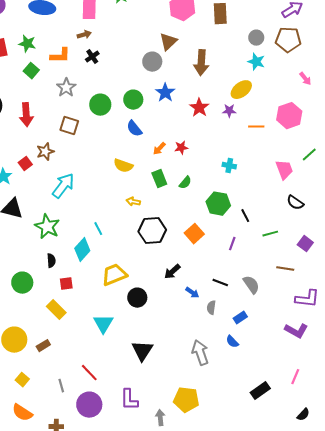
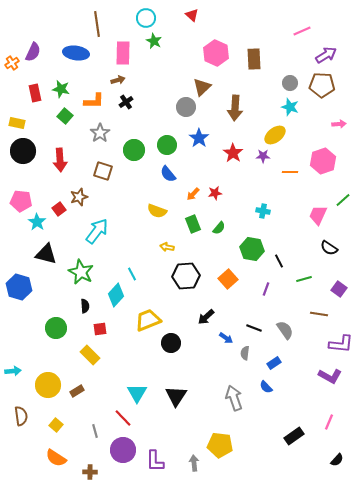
pink arrow: (305, 79) -> (339, 124), turned -56
pink trapezoid: (284, 170) -> (318, 215), turned -135
cyan triangle: (103, 324) -> (137, 393), moved
purple L-shape: (129, 400) -> (155, 461), moved

